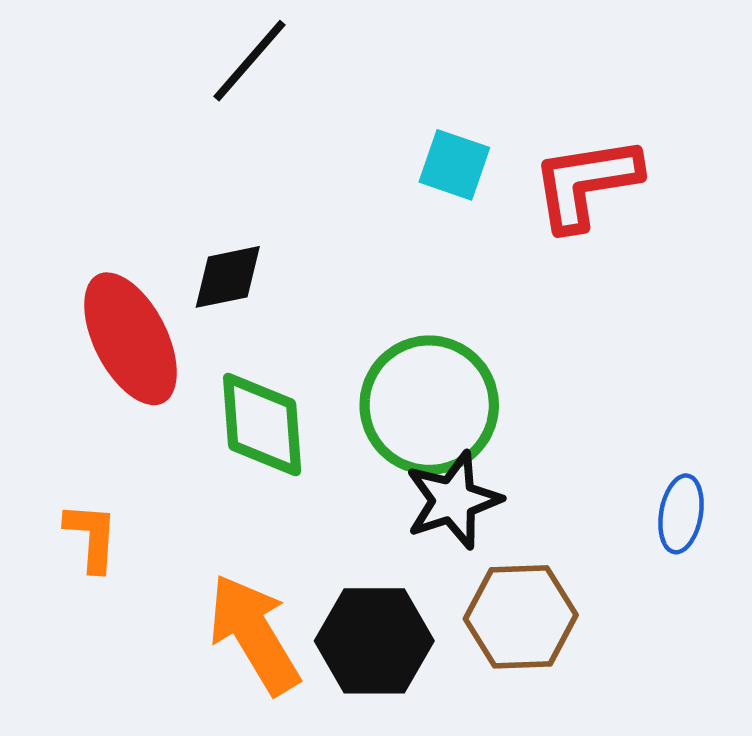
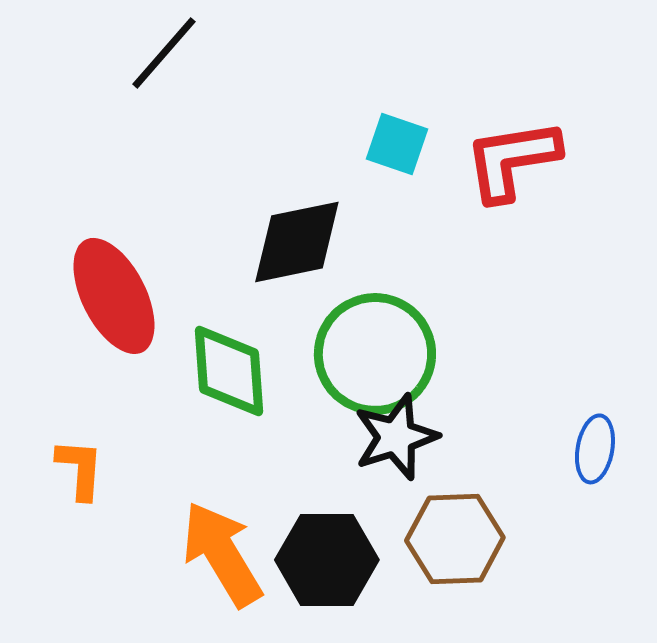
black line: (249, 61) -> (164, 53), moved
black diamond: (228, 277) -> (297, 242), moved, size x1.5

